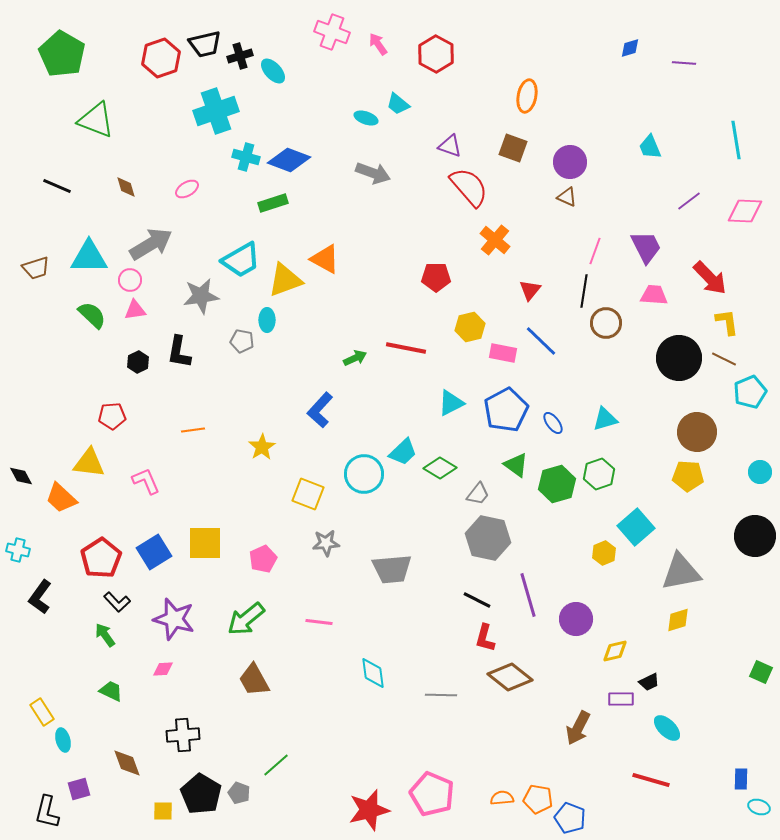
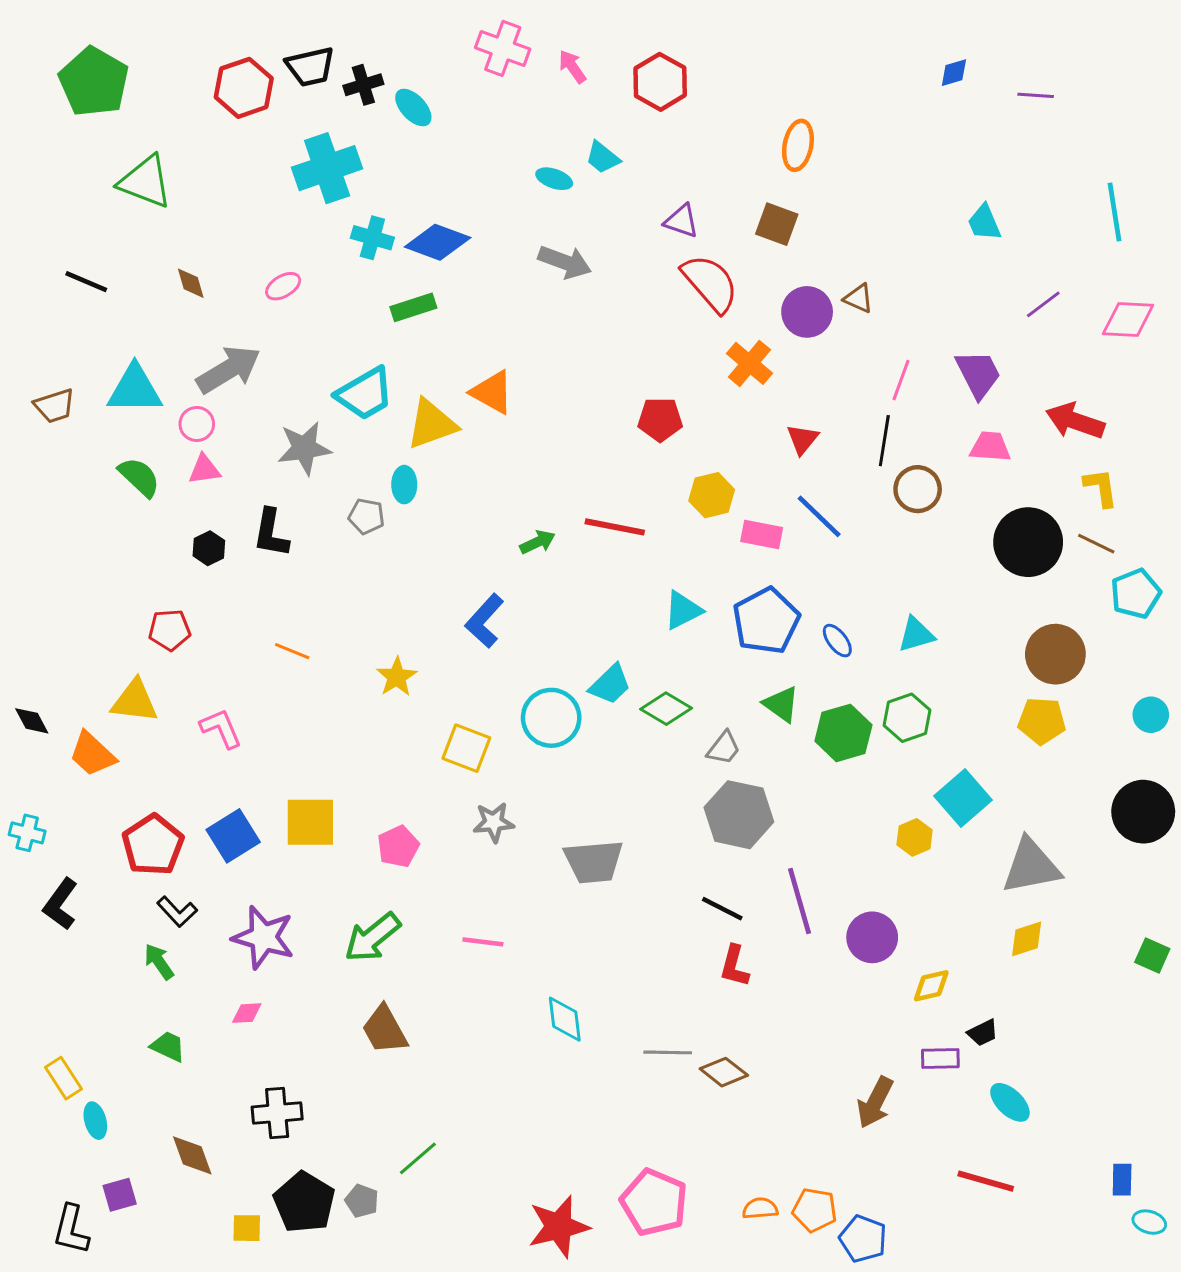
purple circle: (570, 162) -> (807, 312), moved
red arrow: (710, 278) -> (1075, 421), turned 153
orange line: (193, 430) -> (292, 651), turned 30
green square: (761, 672) -> (1152, 956), moved
brown diamond: (510, 677) -> (724, 1072), moved, size x0.7

